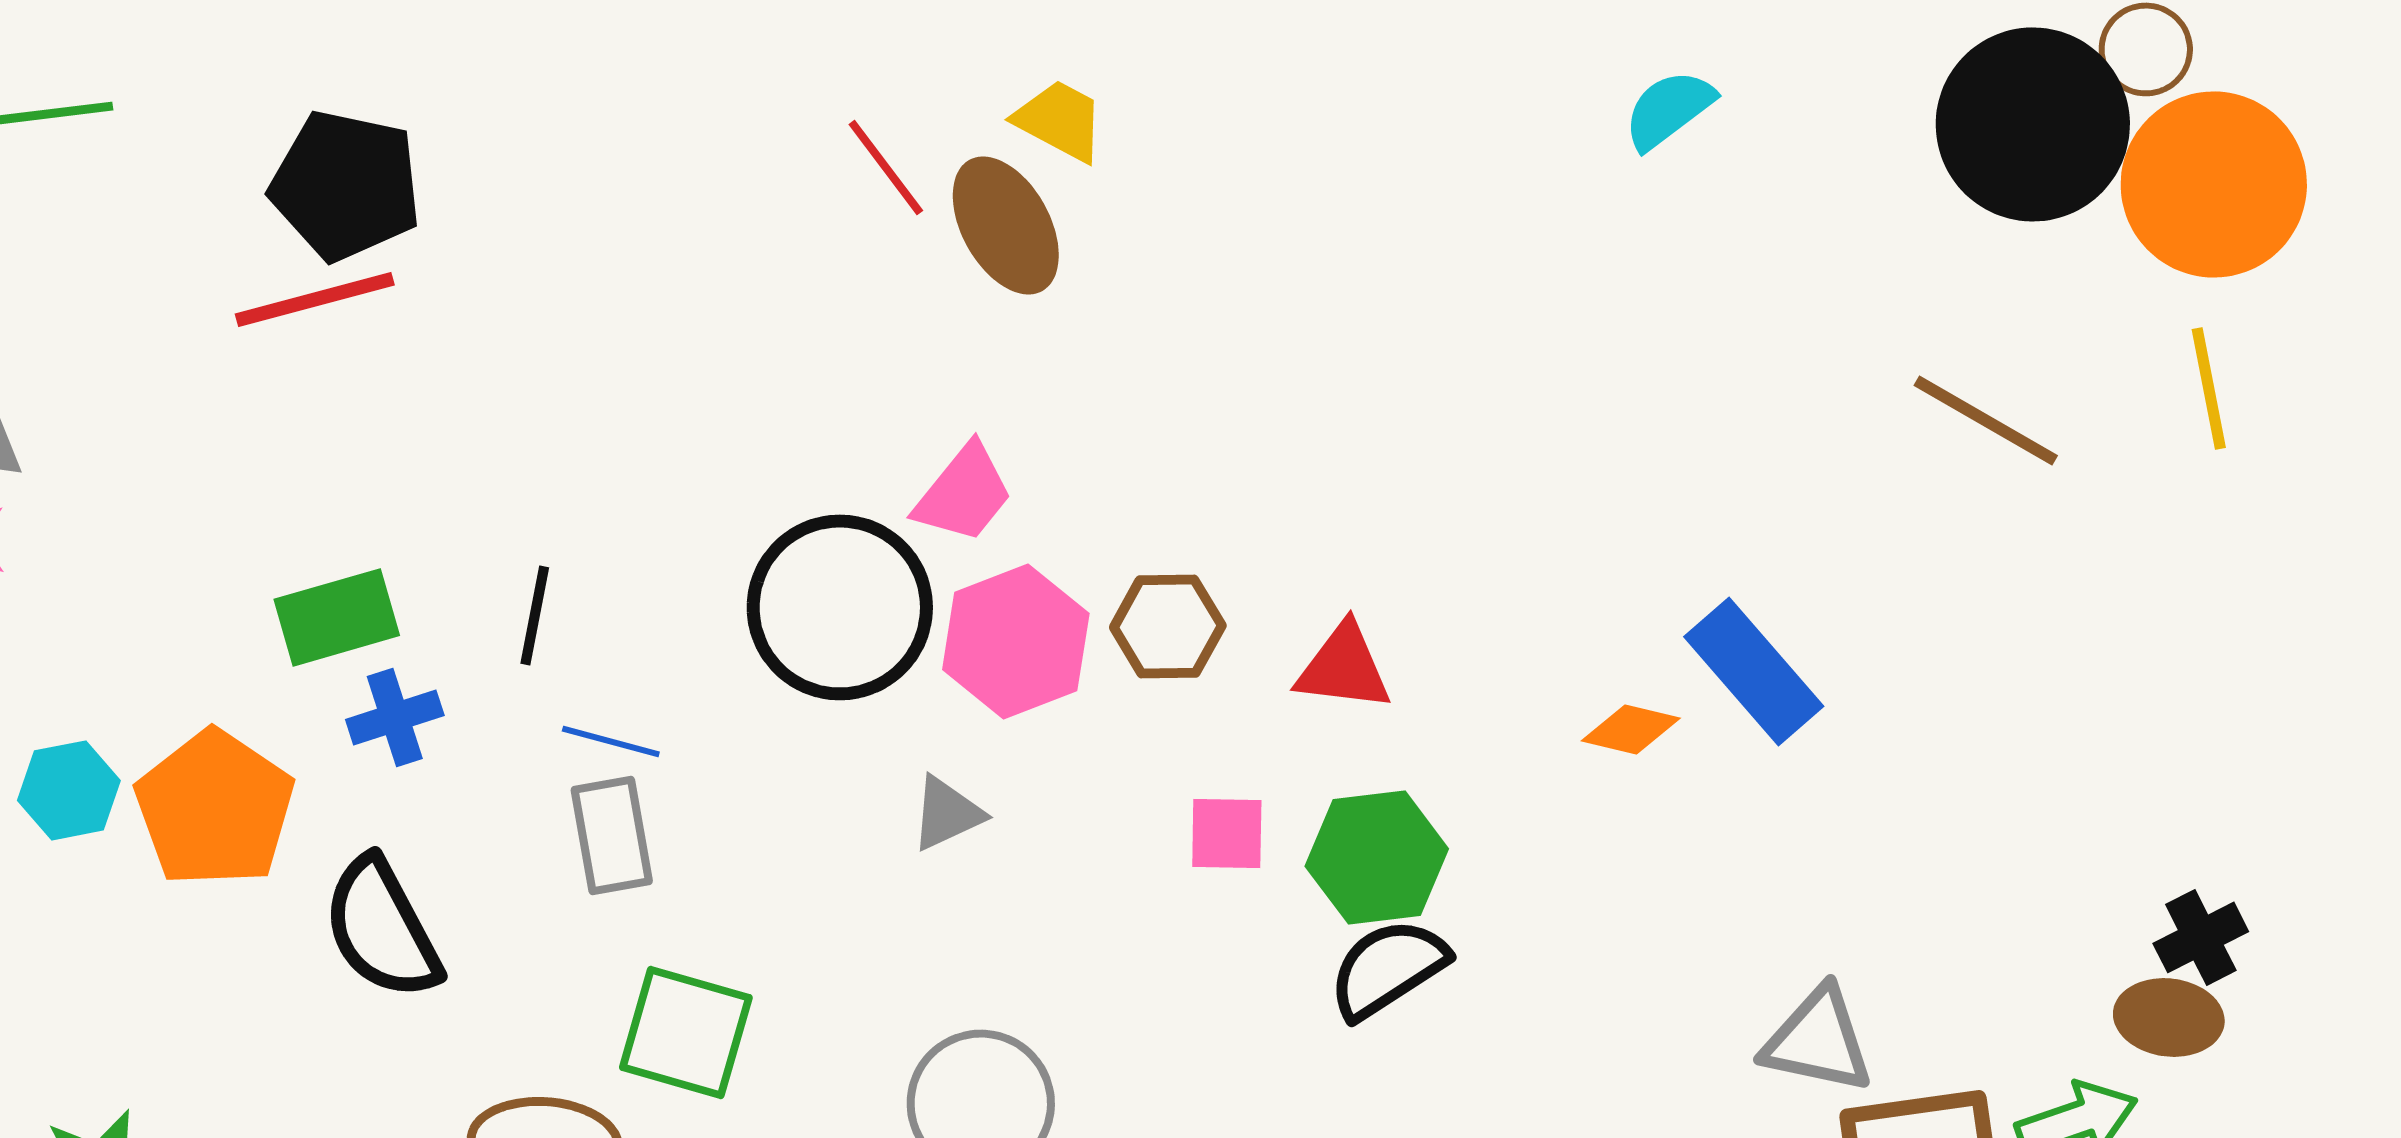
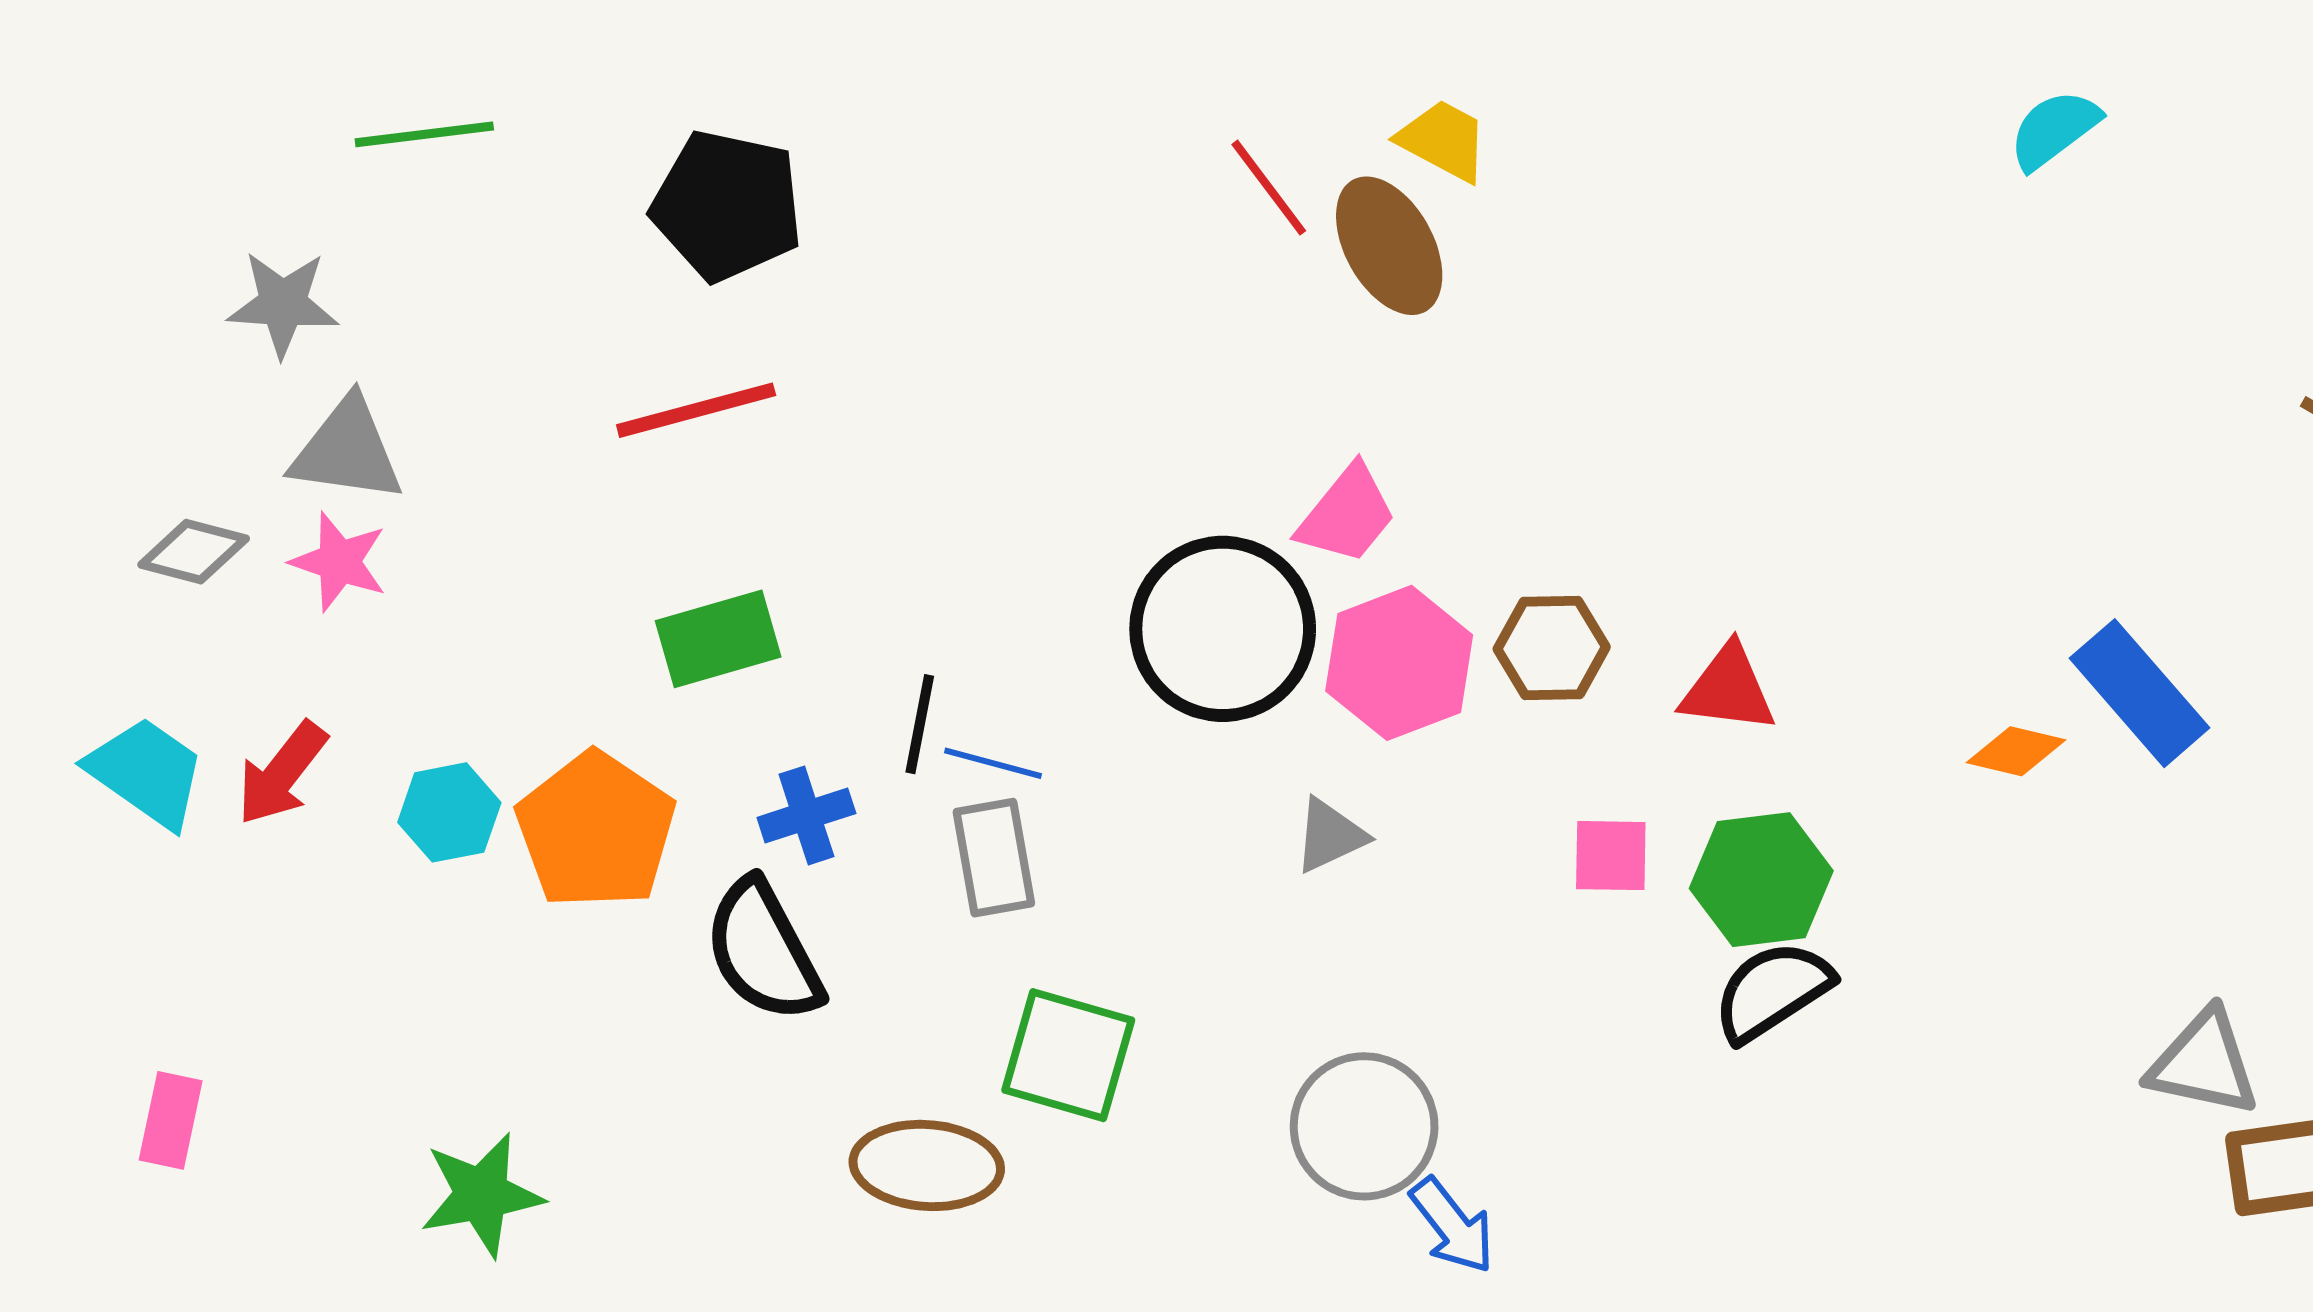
red line: (315, 299) -> (696, 410), moved
black line: (535, 615) -> (920, 724), moved
blue cross: (395, 717) -> (806, 815), moved

